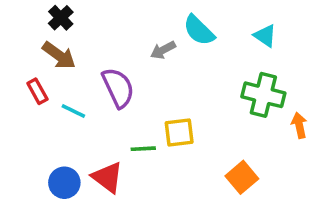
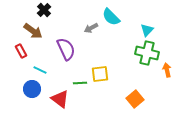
black cross: (61, 18) -> (44, 10), moved
cyan triangle: (265, 36) -> (147, 30), moved, turned 40
cyan line: (73, 111) -> (40, 70), moved
blue circle: (64, 183) -> (32, 89), moved

